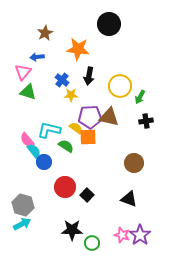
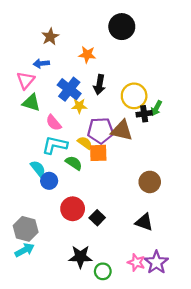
orange star: (78, 49) -> (87, 55), size x0.7
blue cross: (62, 80) -> (69, 89), size x1.5
black cross: (146, 121) -> (144, 114), moved
pink semicircle: (27, 140) -> (54, 123), moved

